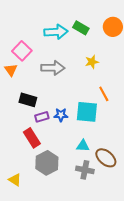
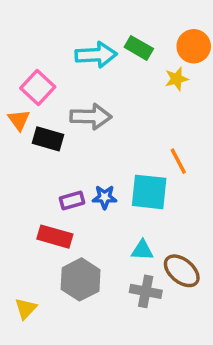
yellow star: (92, 62) -> (177, 79), moved
black rectangle: (28, 100) -> (48, 139), moved
red rectangle: (32, 138) -> (55, 237), turned -42
yellow triangle: (15, 180) -> (26, 309), turned 40

